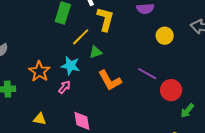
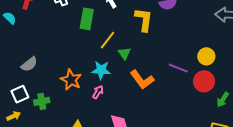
yellow L-shape: (105, 19) -> (144, 20), moved
yellow circle: (165, 36) -> (206, 56), moved
green triangle: (96, 52) -> (124, 53), turned -40

